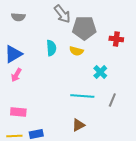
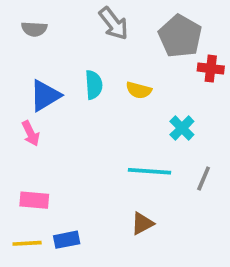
gray pentagon: (84, 28) -> (180, 36), moved, turned 30
blue triangle: (13, 54) -> (45, 96), moved
pink arrow: (16, 75) -> (31, 133), turned -56

